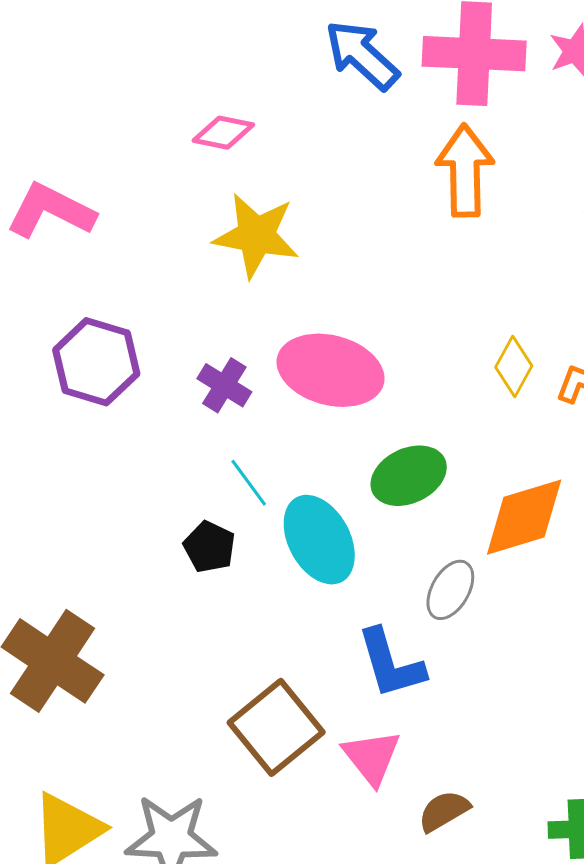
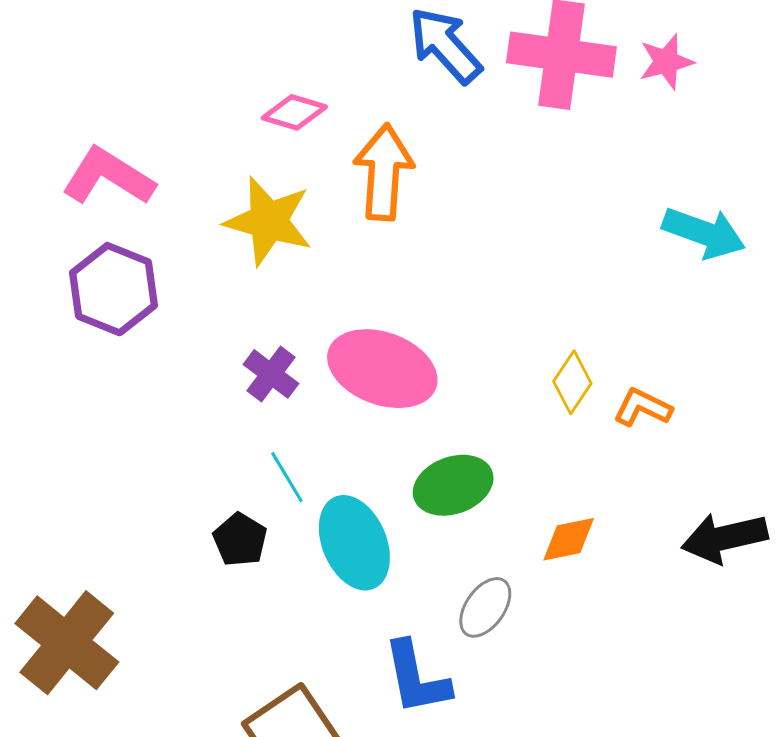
orange arrow: (465, 171) -> (384, 172), moved
yellow star: (256, 235) -> (269, 221), moved
purple hexagon: (96, 362) -> (113, 289), moved
orange diamond: (524, 517) -> (569, 539), size x0.6

